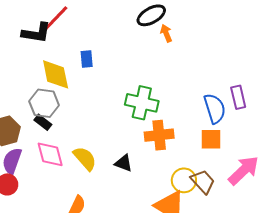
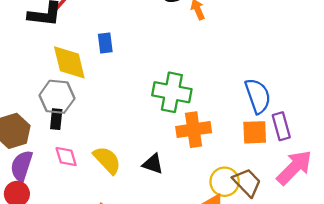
purple rectangle: (238, 97) -> (281, 126), moved
black rectangle: (43, 122) -> (56, 119), turned 60
pink diamond: (50, 154) -> (66, 157), size x0.7

